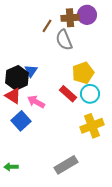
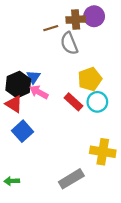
brown line: (47, 26) -> (51, 28), turned 40
pink arrow: (36, 102) -> (39, 92), moved
yellow cross: (92, 126) -> (103, 152), moved, turned 30

